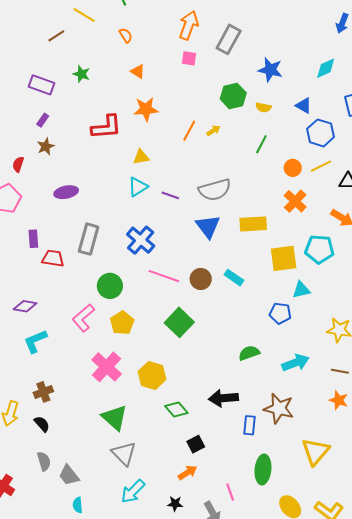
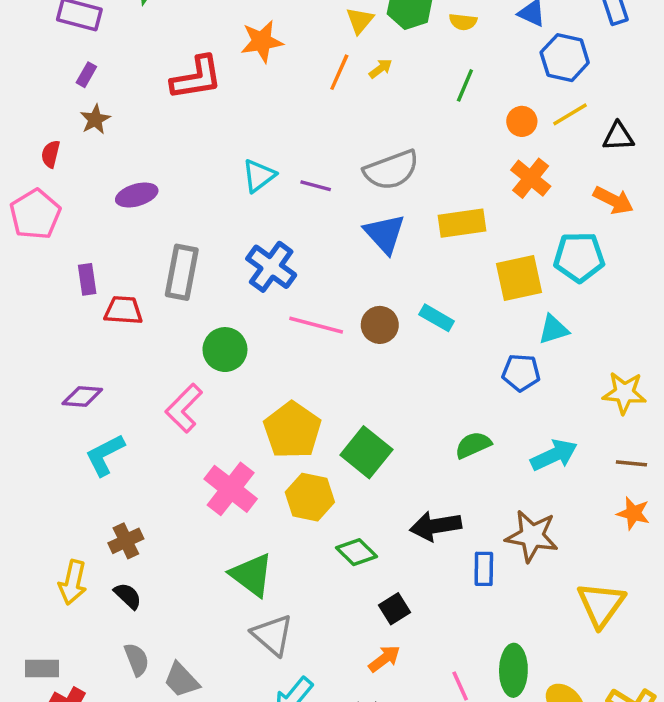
yellow triangle: (141, 157) -> (360, 20), moved, turned -36
green square: (179, 322) -> (366, 452), moved
yellow pentagon: (122, 323) -> (292, 430), moved, size x1.4
green ellipse: (263, 469) -> (513, 670), moved

